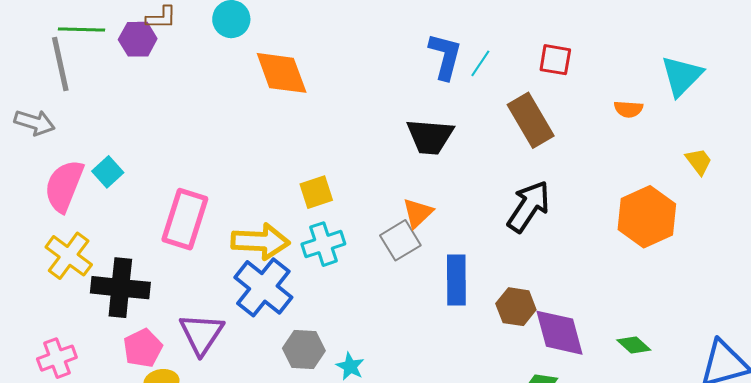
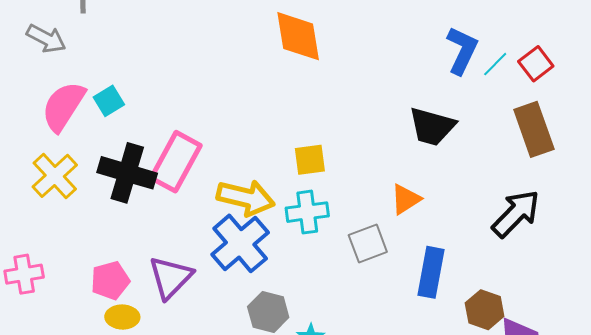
red square: (555, 60) -> (536, 64), moved, turned 32
gray square: (400, 240) -> (368, 244), moved
black cross: (120, 288) -> (127, 173), moved

